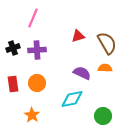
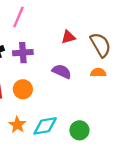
purple semicircle: (82, 73) -> (62, 71), moved
cyan diamond: (72, 99) -> (45, 126), moved
green circle: (103, 116) -> (79, 130), moved

